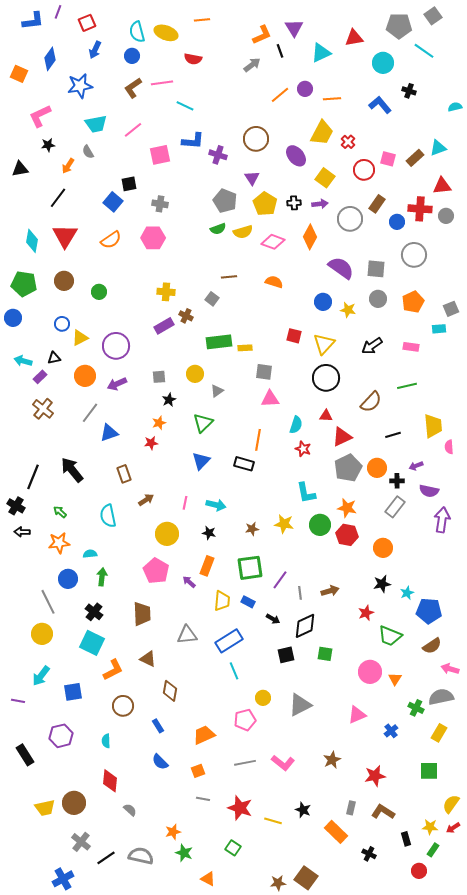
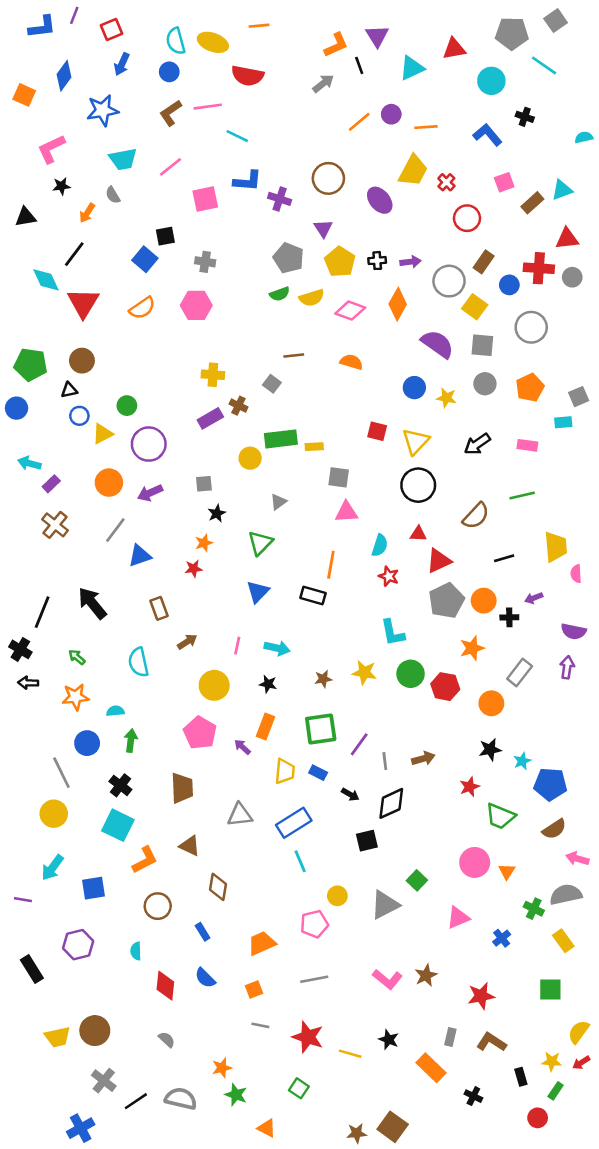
red semicircle: (193, 59) -> (248, 76), size x1.4
pink square: (388, 159) -> (504, 182), moved, turned -35
yellow square: (325, 178) -> (475, 307), moved
cyan diamond: (32, 241) -> (46, 280), moved, turned -35
green circle: (99, 292) -> (127, 406), moved
black triangle: (54, 358) -> (69, 390), moved
yellow circle: (195, 374) -> (250, 458), moved
purple semicircle: (429, 491) -> (574, 631), moved
gray rectangle: (395, 507) -> (520, 673), moved
orange star: (347, 508) -> (472, 648), moved, turned -30
purple arrow: (442, 520) -> (567, 667), size x0.7
green square: (325, 654) -> (417, 880), moved, turned 35
yellow rectangle: (439, 733) -> (563, 941), turned -66
pink L-shape: (283, 763) -> (387, 979), moved
red diamond: (110, 781) -> (165, 986), moved

